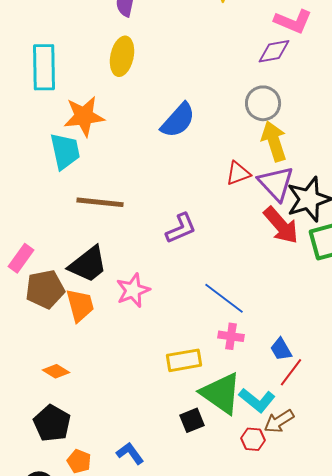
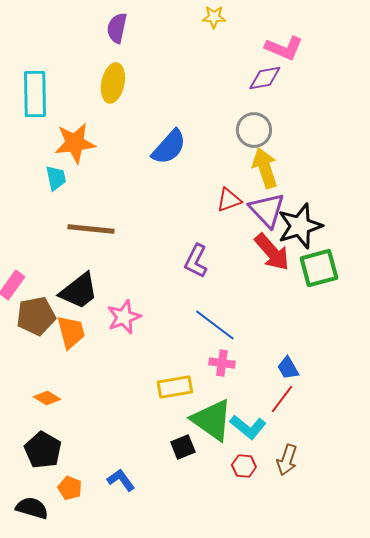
cyan trapezoid: (65, 151) -> (56, 178), size x0.7
purple L-shape: (181, 228) -> (196, 261), moved, turned 140
blue trapezoid: (281, 349) -> (288, 368), moved
brown arrow: (279, 421) -> (287, 460), moved, turned -40

